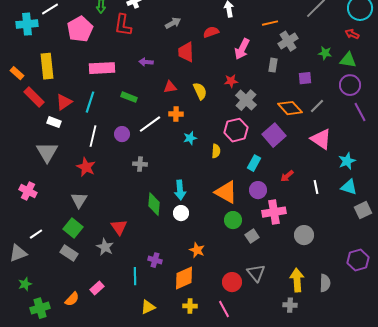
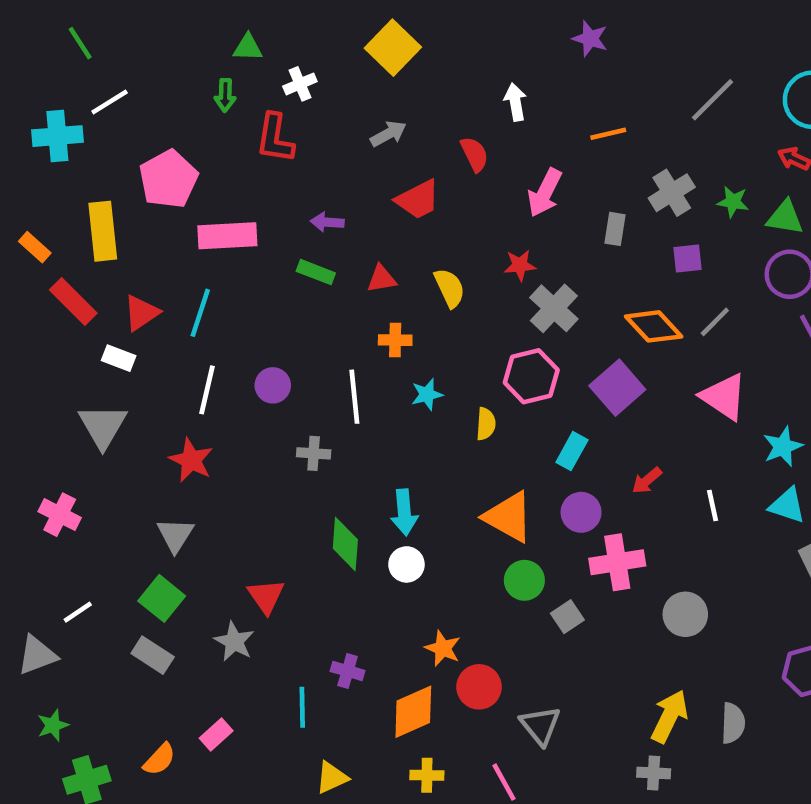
pink pentagon: (80, 29) -> (168, 179), moved
red semicircle: (211, 32) -> (475, 154), turned 84
gray cross: (288, 41) -> (672, 193), moved
red trapezoid: (186, 52) -> (418, 199), turned -115
green rectangle: (129, 97) -> (316, 272), moved
white line: (150, 124) -> (354, 397), moved, turned -60
gray triangle: (256, 273) -> (540, 725), moved
yellow arrow: (297, 280) -> (669, 716), turned 30
red circle: (232, 282) -> (479, 687), moved

